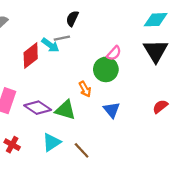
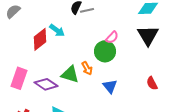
gray line: (62, 38) -> (87, 10), moved
red semicircle: (160, 106) -> (152, 83), turned -80
green triangle: (65, 110) -> (70, 74), moved

